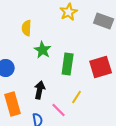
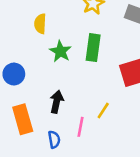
green rectangle: (68, 64) -> (93, 48), moved
pink line: (59, 110) -> (81, 127), turned 56

